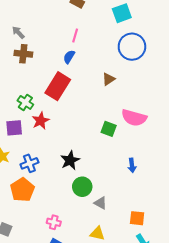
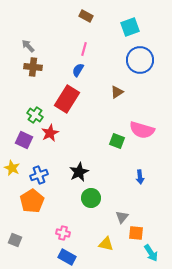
purple square: (14, 128) -> (24, 140), turned 30
gray triangle: (100, 203) -> (122, 217), moved, turned 40
orange square: (137, 218) -> (136, 233), moved

